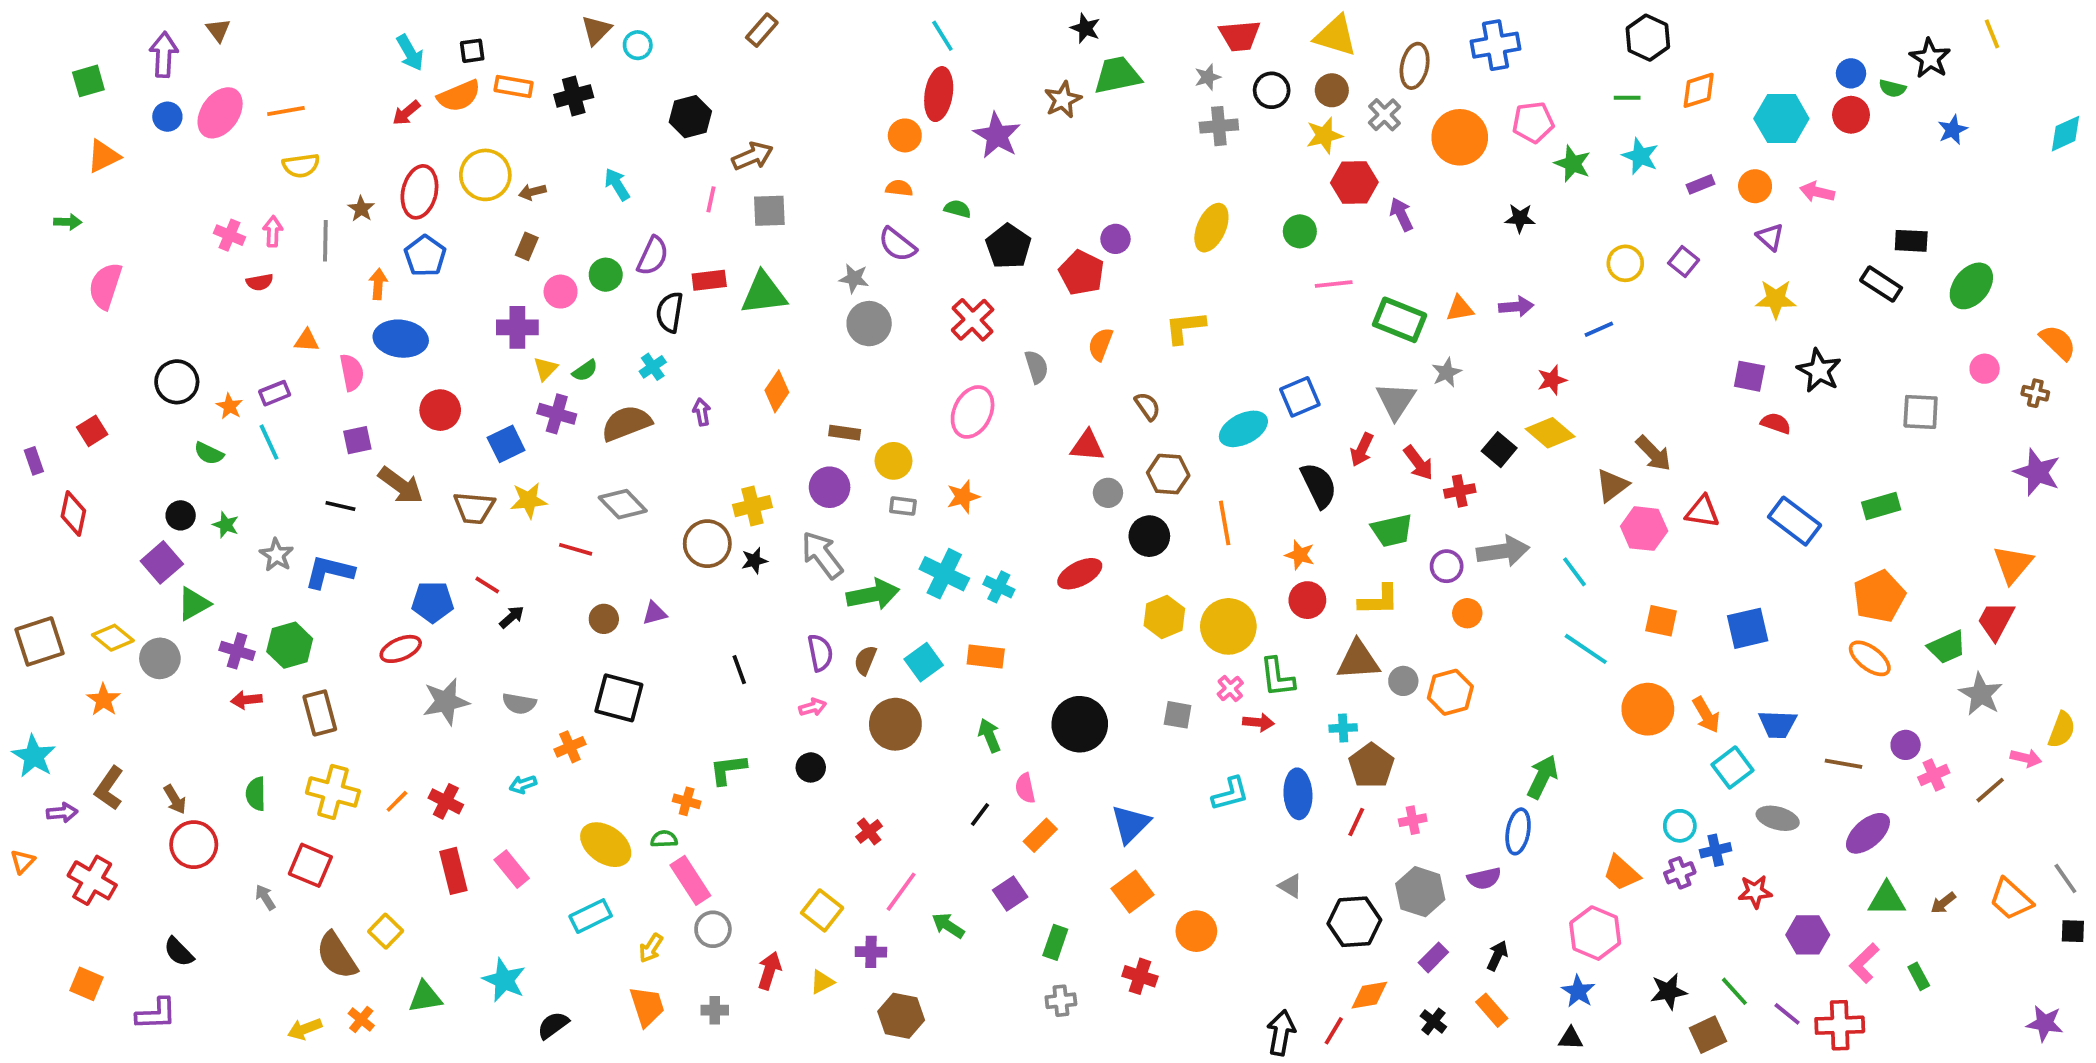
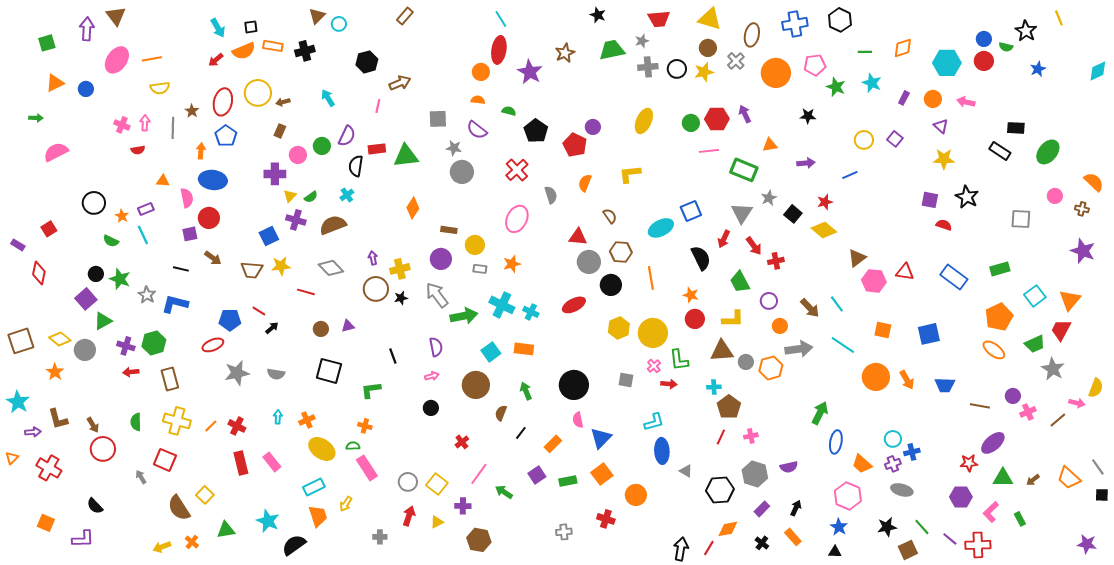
black star: (1085, 28) -> (598, 15), moved
brown triangle: (218, 30) -> (116, 16), size x1.5
black hexagon: (1648, 38) -> (840, 20), moved
green trapezoid: (1117, 75) -> (612, 50), moved
black circle: (1272, 90) -> (677, 69), moved
blue circle: (167, 117) -> (86, 89), moved
red hexagon: (1354, 182) -> (717, 119), moved
purple rectangle: (1701, 184) -> (904, 98), turned -40
gray square: (769, 211) -> (438, 119), moved
pink semicircle: (105, 286) -> (56, 152), turned 45
orange triangle: (1460, 308) -> (770, 145), moved
red circle: (440, 410) -> (209, 218), moved
purple arrow: (702, 412) -> (373, 258), moved
black square: (1499, 450) -> (793, 214), moved
brown arrow: (1653, 453) -> (810, 308), moved
purple rectangle: (34, 461) -> (18, 245), turned -40
brown arrow: (401, 485) -> (213, 258), size x0.7
gray circle: (1108, 493) -> (589, 262), size x1.5
green star: (226, 525) -> (120, 279), size x1.5
green trapezoid: (1392, 530) -> (740, 282), turned 75
gray arrow: (1503, 551) -> (799, 349), moved
brown semicircle: (865, 660) -> (501, 413), moved
orange cross: (570, 747) -> (307, 420), moved
cyan square: (1732, 767) -> (1035, 296), moved
green L-shape: (728, 769) -> (371, 390), moved
cyan arrow: (523, 784) -> (278, 417), turned 112
brown L-shape: (109, 788) -> (58, 419), turned -50
pink semicircle: (1025, 788) -> (578, 420), moved
blue ellipse: (1298, 794) -> (662, 451), moved
gray ellipse: (1778, 818) -> (902, 490), moved
blue ellipse: (1518, 831) -> (836, 442), moved
red star: (1755, 892) -> (969, 463), moved
gray circle: (713, 929) -> (408, 482), moved
green rectangle: (1055, 942) -> (568, 481), moved, turned 60
orange trapezoid: (647, 1006) -> (318, 516), moved
black semicircle: (553, 1025) -> (294, 545), size x1.4

